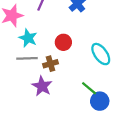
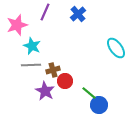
red circle: (63, 42) -> (65, 81), moved
cyan ellipse: (101, 54) -> (116, 48), moved

